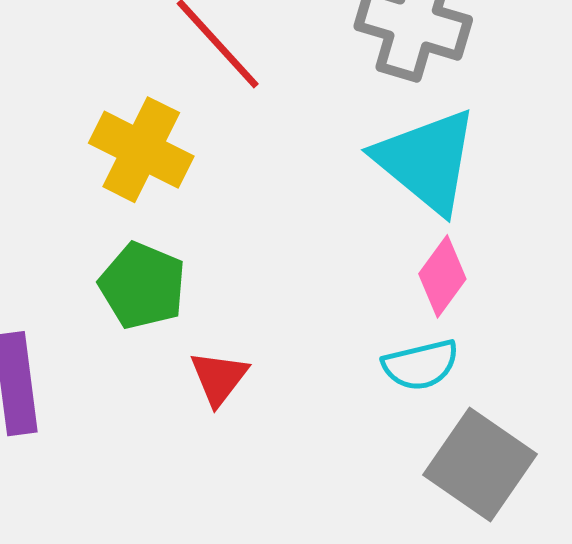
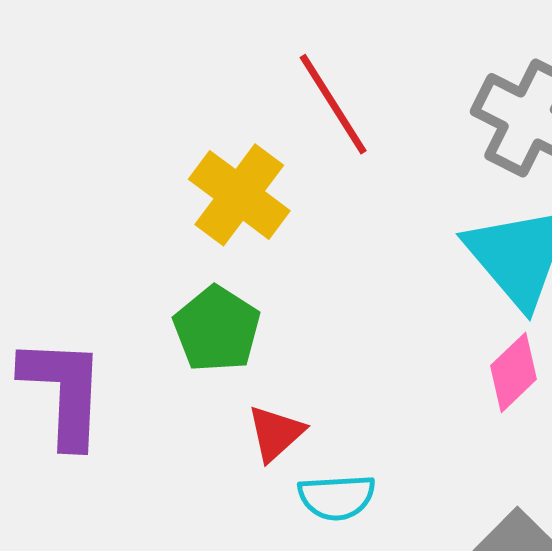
cyan semicircle: (421, 365) -> (337, 497), moved

